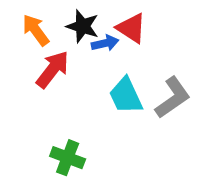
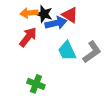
orange arrow: (36, 30) -> (29, 13), moved, turned -60
blue arrow: (105, 43) -> (56, 23), size x1.5

